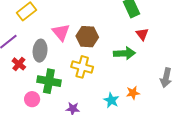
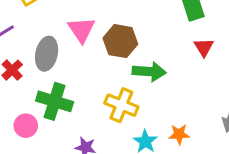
green arrow: (124, 53) -> (149, 72), moved
yellow cross: (82, 67) -> (121, 105), moved

